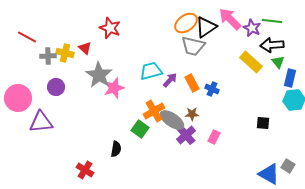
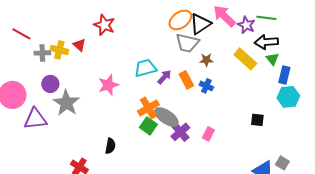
gray star: (99, 75) -> (66, 103), moved
brown star: (192, 114) -> (206, 60), moved
green square: (140, 129) -> (148, 126), moved

